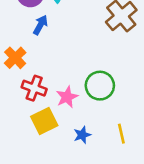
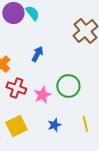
blue arrow: (40, 25) -> (37, 54), moved
yellow square: (44, 121) -> (16, 126), moved

